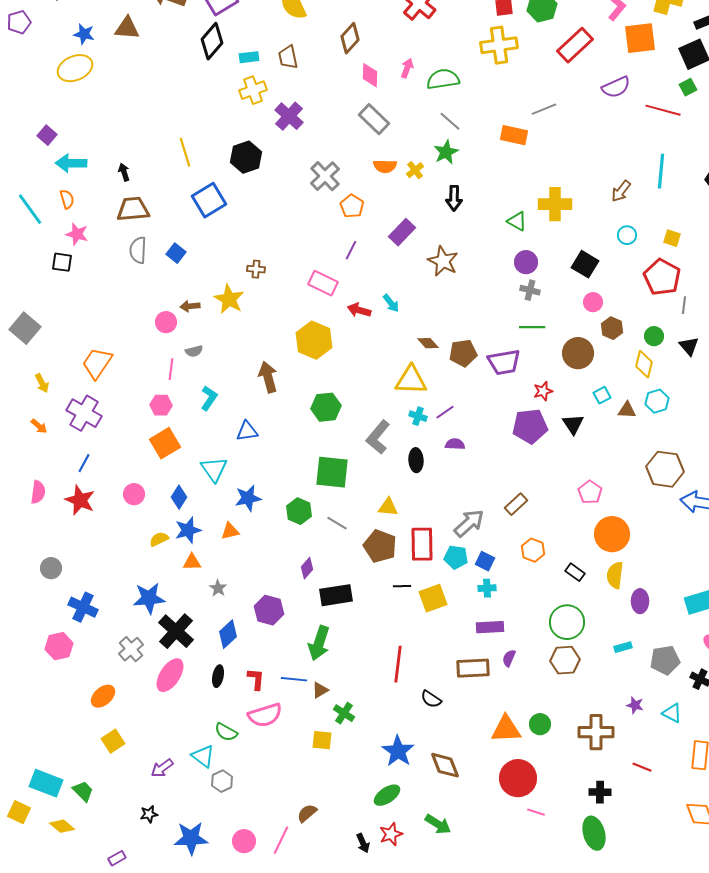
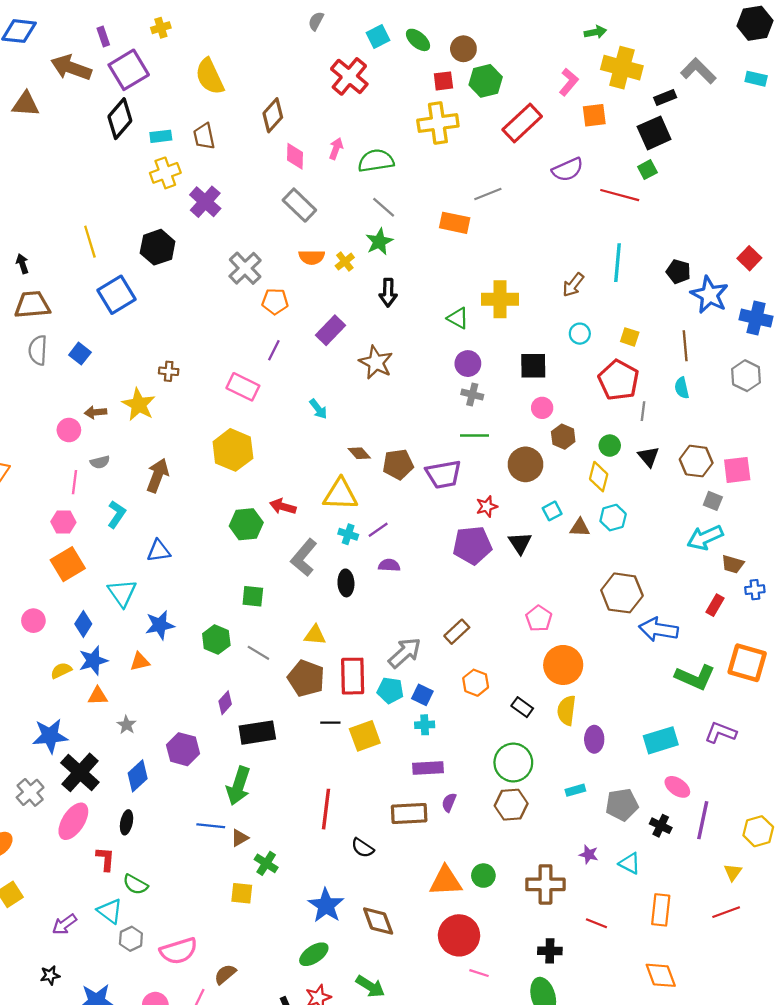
orange square: (640, 38) -> (594, 115), size x0.7
orange pentagon: (352, 206) -> (275, 301), turned -30
black square: (585, 264) -> (533, 366), turned -32
red arrow: (359, 310) -> (283, 506), moved
brown arrow: (268, 377) -> (158, 475), moved, turned 36
green square: (332, 472) -> (253, 596), size x0.6
red L-shape: (256, 679) -> (105, 859), moved
pink semicircle: (265, 715) -> (179, 951), moved

